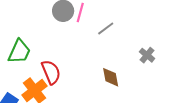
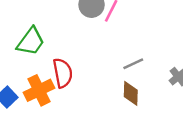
gray line: (106, 28) -> (133, 64), moved

